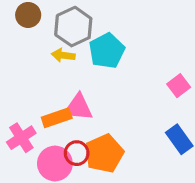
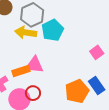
yellow arrow: (63, 55) -> (26, 32), size x1.5
orange pentagon: (104, 153) -> (77, 91), moved

